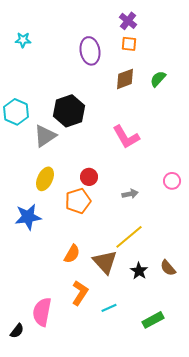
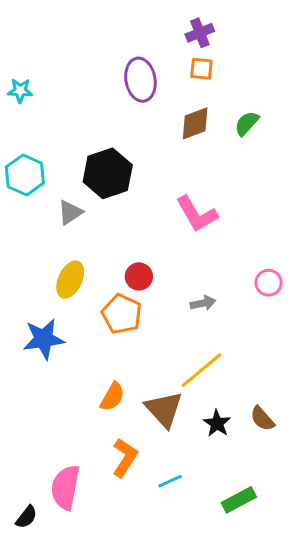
purple cross: (128, 21) -> (200, 33), turned 30
cyan star: (23, 40) -> (20, 91), moved
gray triangle: (45, 136) -> (70, 212), size x0.7
orange pentagon: (78, 201) -> (122, 314), turned -30

